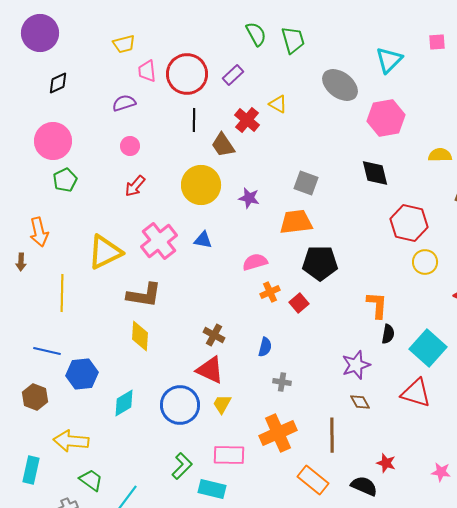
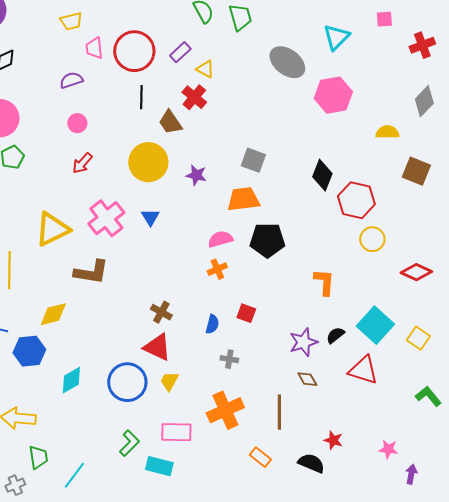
yellow triangle: (278, 104) -> (205, 69), moved
black diamond: (375, 173) -> (322, 175), moved, turned 36
blue triangle: (203, 240) -> (150, 217), turned 48
pink semicircle: (255, 262) -> (220, 239), moved
red square: (299, 303) -> (246, 313), moved, turned -30
black semicircle: (388, 334) -> (335, 335), moved, turned -138
yellow diamond: (140, 336) -> (53, 314), moved, turned 72
green trapezoid: (91, 480) -> (38, 457), turned 45
orange rectangle: (313, 480) -> (260, 457), size x0.7

